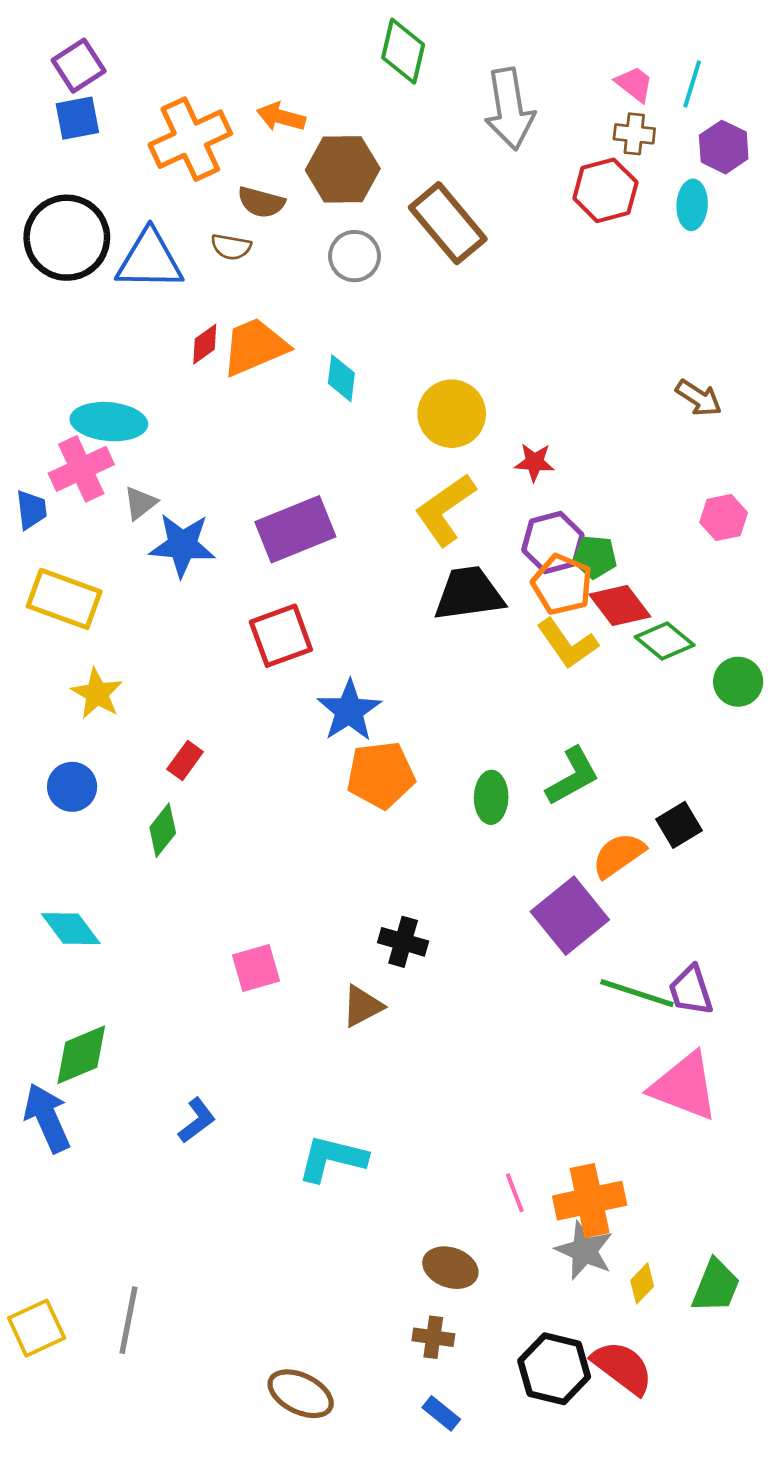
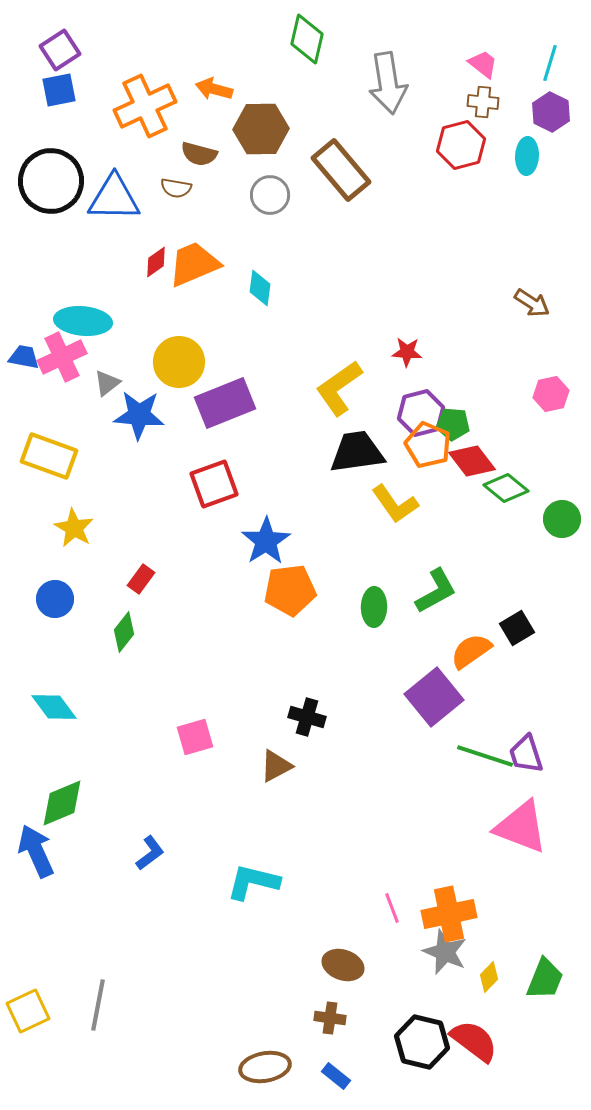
cyan line: (692, 84) -> (550, 63), moved
yellow circle: (452, 414) -> (179, 362), moved
blue trapezoid: (31, 510) -> (24, 357), moved, turned -72
yellow L-shape: (567, 644) -> (395, 504), moved
brown ellipse: (301, 1394) -> (265, 1067), moved, turned -36

